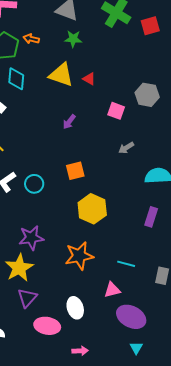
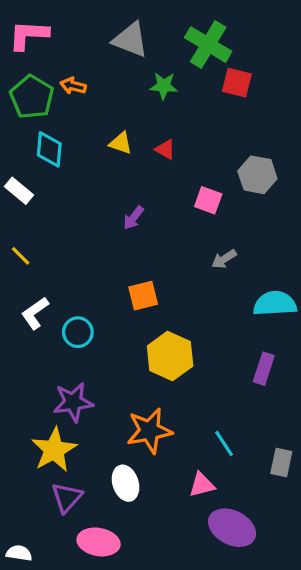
red square: (150, 26) -> (237, 83), moved, turned 30
green star: (73, 39) -> (164, 86), moved
yellow triangle: (61, 75) -> (121, 143), size x0.6
cyan circle: (34, 184) -> (78, 332), moved
cyan line: (126, 264) -> (224, 443), turned 42
white ellipse: (75, 308) -> (126, 483), moved

